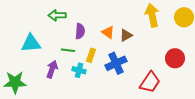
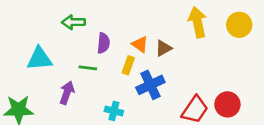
yellow rectangle: (91, 55) -> (128, 65), moved
red circle: (175, 58) -> (227, 104), moved
cyan cross: (79, 70) -> (114, 111), moved

